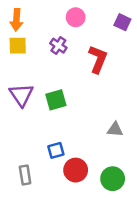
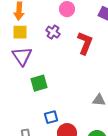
purple triangle: (21, 95) -> (22, 56), moved
green square: (56, 100) -> (39, 83), moved

